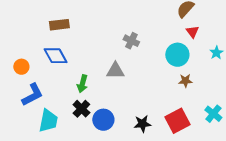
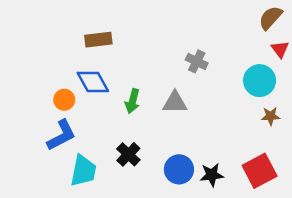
orange circle: (21, 67) -> (64, 100), moved
green arrow: (82, 84) -> (133, 101), moved
blue circle: (103, 120) -> (179, 169), moved

